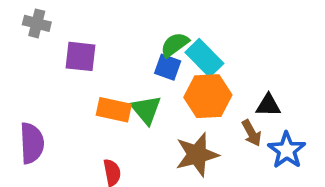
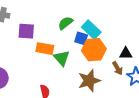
green semicircle: (175, 45) -> (65, 23), moved
blue square: (168, 67) -> (81, 38), moved
orange rectangle: (114, 110) -> (45, 49), moved

